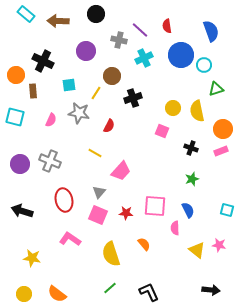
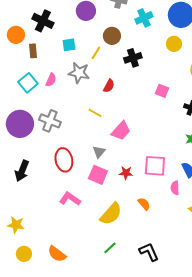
yellow circle: (173, 108) -> (174, 44), moved
cyan square: (15, 117) -> (28, 83), moved, turned 36
purple circle: (20, 164) -> (20, 124), size x1.4
black arrow: (22, 211) -> (22, 171), turned -85
yellow semicircle: (111, 254) -> (111, 214), turned -120
yellow star: (32, 258) -> (16, 225), moved

